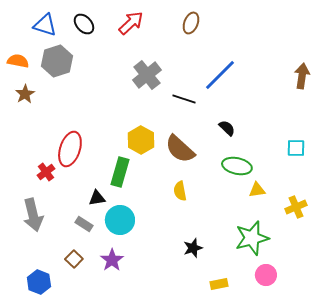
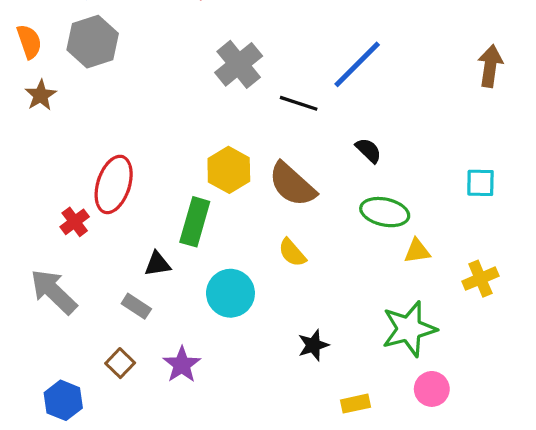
orange semicircle: (18, 61) -> (29, 42), turned 60
yellow semicircle: (180, 191) -> (292, 253), turned -30
gray arrow: (33, 215) -> (54, 292), turned 148
cyan circle: (120, 220) -> (230, 293), moved

